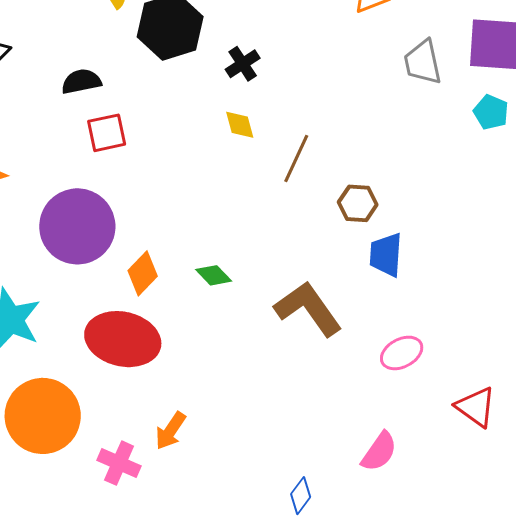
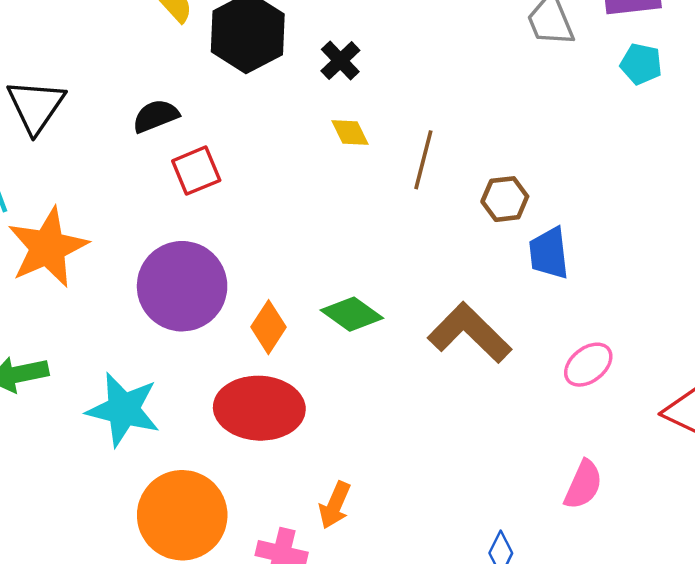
green diamond: (214, 275) -> (352, 314), size x1.4

